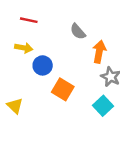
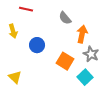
yellow arrow: (24, 48) -> (13, 31), moved, turned 64
orange square: (63, 89) -> (65, 61), moved

